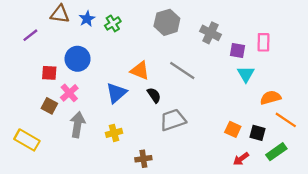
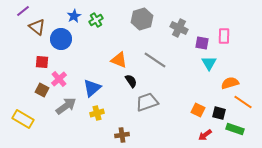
brown triangle: (60, 14) -> (37, 27), moved, turned 30
purple line: (30, 35) -> (23, 11), moved
blue circle: (78, 59) -> (61, 39), moved
blue triangle: (116, 93) -> (92, 88), moved
gray arrow: (78, 125) -> (66, 106), turned 45
green rectangle: (276, 152) -> (235, 129), turned 54

